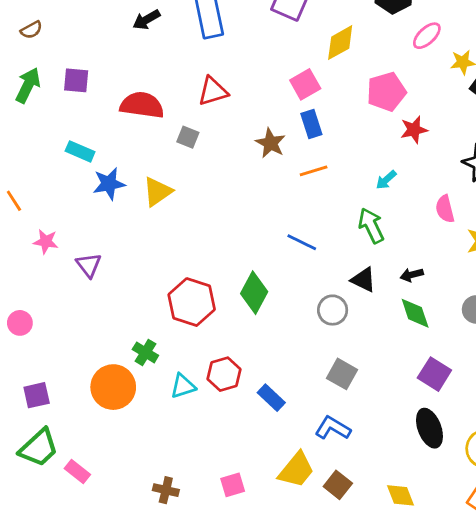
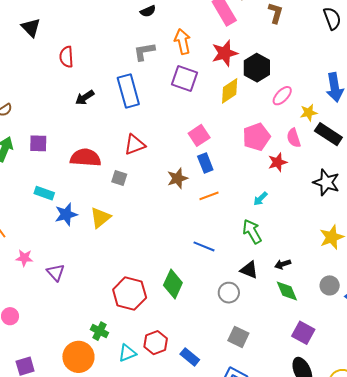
yellow diamond: (340, 43) -> (230, 91), moved
brown star: (270, 143) -> (177, 178), turned 30
pink semicircle: (445, 209) -> (294, 138), moved

